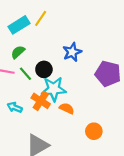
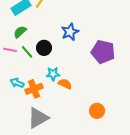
cyan star: (54, 89) -> (53, 74), moved, size x0.6
orange cross: (41, 101) -> (34, 89), moved, turned 36
orange circle: (94, 131) -> (97, 111), moved

